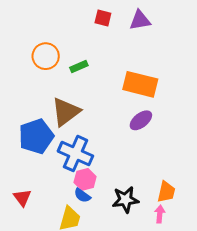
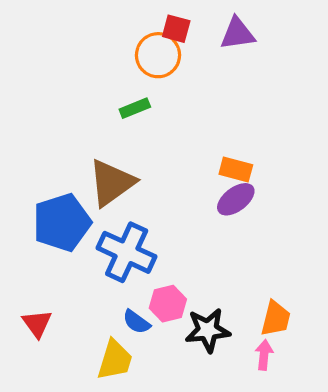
orange circle: (46, 56) -> (158, 55), moved
orange rectangle: (140, 84) -> (236, 169), moved, size x0.6
pink hexagon: (85, 179) -> (168, 304), moved

